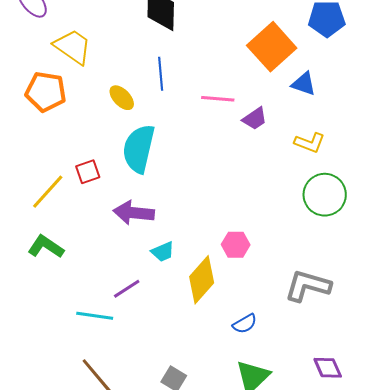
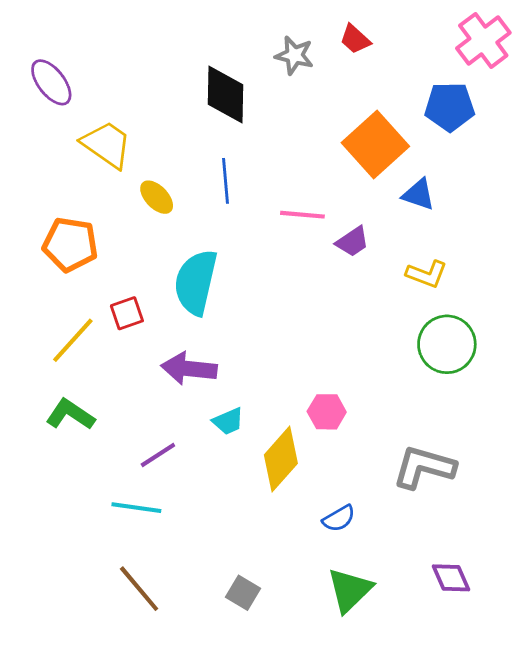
orange pentagon: (46, 92) -> (70, 244), moved
yellow ellipse: (122, 98) -> (157, 197), moved
purple line: (127, 289) -> (158, 455), moved

